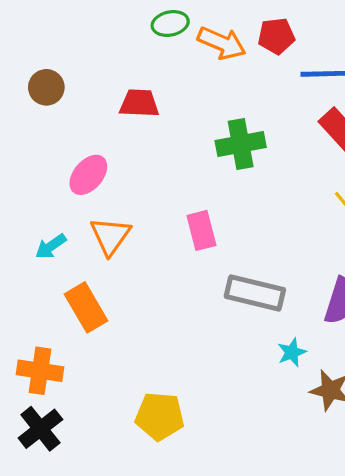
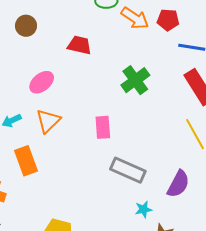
green cross: (241, 144) -> (135, 80), turned -36

